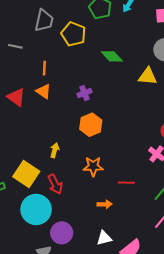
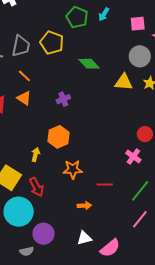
gray trapezoid: (44, 21) -> (21, 46), moved
orange line: (44, 68) -> (24, 76), turned -48
orange hexagon: (91, 125) -> (58, 137), moved

